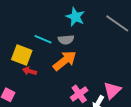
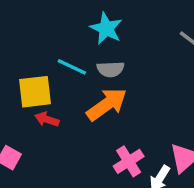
cyan star: (75, 17) -> (106, 28), moved
yellow square: (22, 55) -> (35, 92), turned -30

